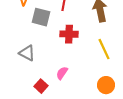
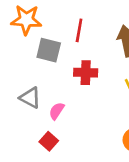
pink semicircle: (62, 73) -> (57, 111), moved

